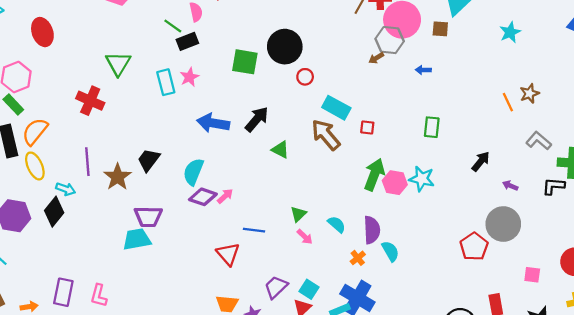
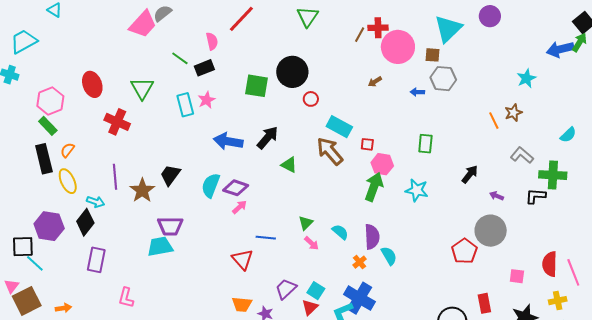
green line: (173, 26) -> (180, 58), moved
red ellipse: (42, 32) -> (92, 84), moved
cyan star: (510, 32) -> (526, 78), moved
gray hexagon: (390, 40) -> (443, 79), moved
orange semicircle: (35, 132) -> (67, 150), size x0.6
pink hexagon: (395, 183) -> (382, 164), moved
purple diamond: (203, 197) -> (236, 188), moved
purple rectangle: (63, 292) -> (96, 260), moved

